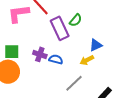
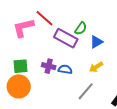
purple rectangle: (60, 28) -> (66, 38), turned -30
blue triangle: (96, 45) -> (96, 42), moved

